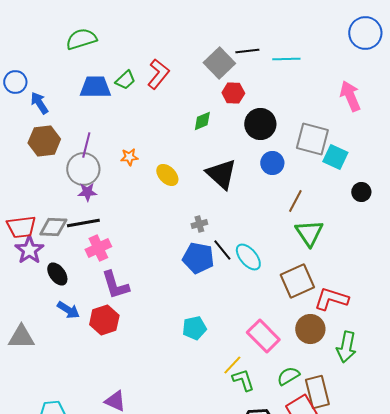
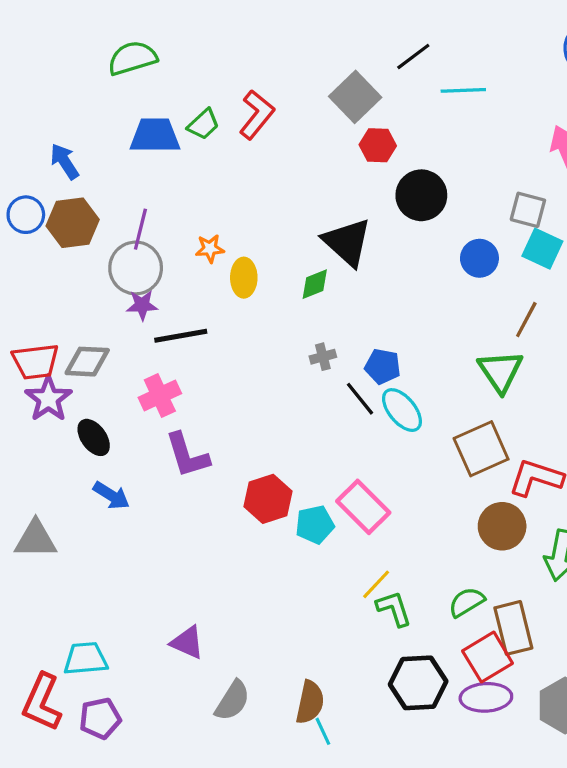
black line: (247, 51) -> (413, 56), moved, turned -30
blue circle: (15, 82) -> (26, 215), moved
green diamond: (202, 121) -> (315, 284), moved
gray square: (312, 139) -> (528, 210), moved, size x0.7
blue circle: (272, 163) -> (479, 258), moved
black triangle: (221, 174) -> (347, 242), moved
yellow ellipse: (167, 175) -> (244, 278), moved, turned 45
brown line: (295, 201) -> (526, 320), moved
black line: (83, 223) -> (181, 336), moved
blue pentagon: (198, 258) -> (383, 366), moved, size x0.7
red hexagon: (104, 320) -> (268, 499), moved
pink rectangle: (263, 336) -> (363, 507), moved

